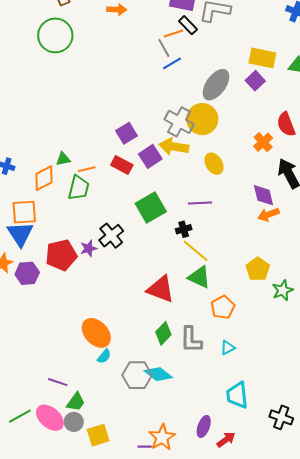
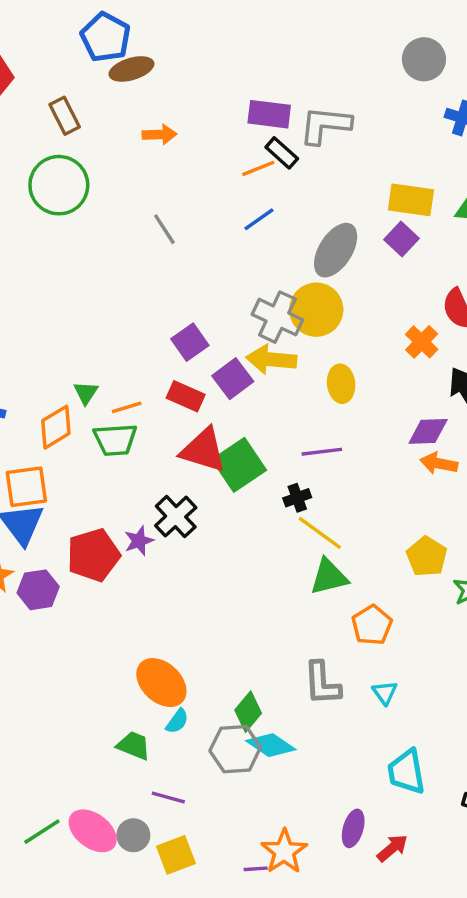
gray line: (164, 48) -> (164, 229), moved
green triangle: (63, 159) -> (86, 393), turned -42
yellow ellipse: (214, 164) -> (341, 384), turned 30
green trapezoid: (79, 188) -> (115, 440), turned 76
purple diamond: (263, 195) -> (428, 431), turned -75
orange arrow: (268, 214) -> (439, 463), turned 35
green triangle: (199, 277) -> (329, 577), turned -35
red triangle: (161, 289) -> (203, 450), moved
green diamond: (163, 333) -> (248, 712), moved
cyan triangle: (228, 348) -> (385, 693), turned -35
purple line: (58, 382) -> (168, 797), moved
green trapezoid: (76, 402) -> (134, 746), moved, turned -100

